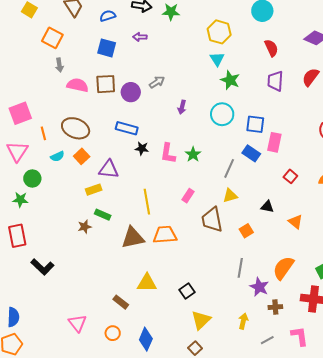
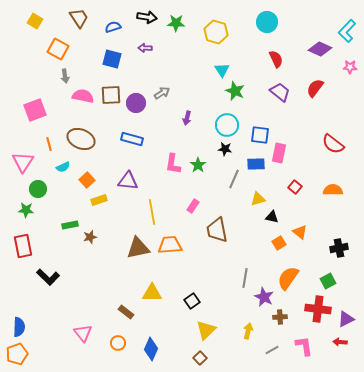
yellow hexagon: (219, 32) -> (216, 32), moved
purple trapezoid: (275, 81) -> (280, 92), turned 125
pink square: (20, 113) -> (35, 110), moved
black star: (142, 148) -> (225, 149), moved
blue rectangle: (251, 153) -> (256, 164), turned -36
orange square: (82, 156) -> (87, 180), moved
purple triangle: (109, 169) -> (128, 181), moved
yellow triangle: (230, 196) -> (258, 199), moved
green rectangle: (103, 215) -> (70, 225), moved, turned -35
orange square: (246, 231) -> (279, 243), moved

